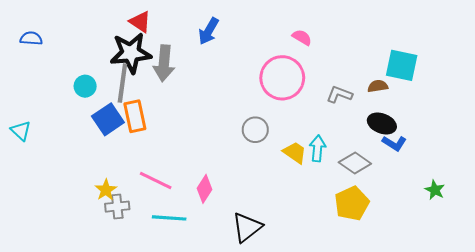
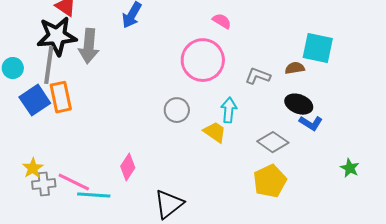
cyan arrow: (318, 148) -> (229, 110), moved
pink line: (156, 181) -> (74, 182), moved

